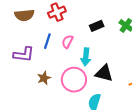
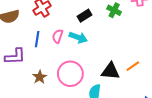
cyan arrow: (86, 57) -> (78, 37), moved, turned -66
black triangle: (104, 73) -> (110, 71), moved

